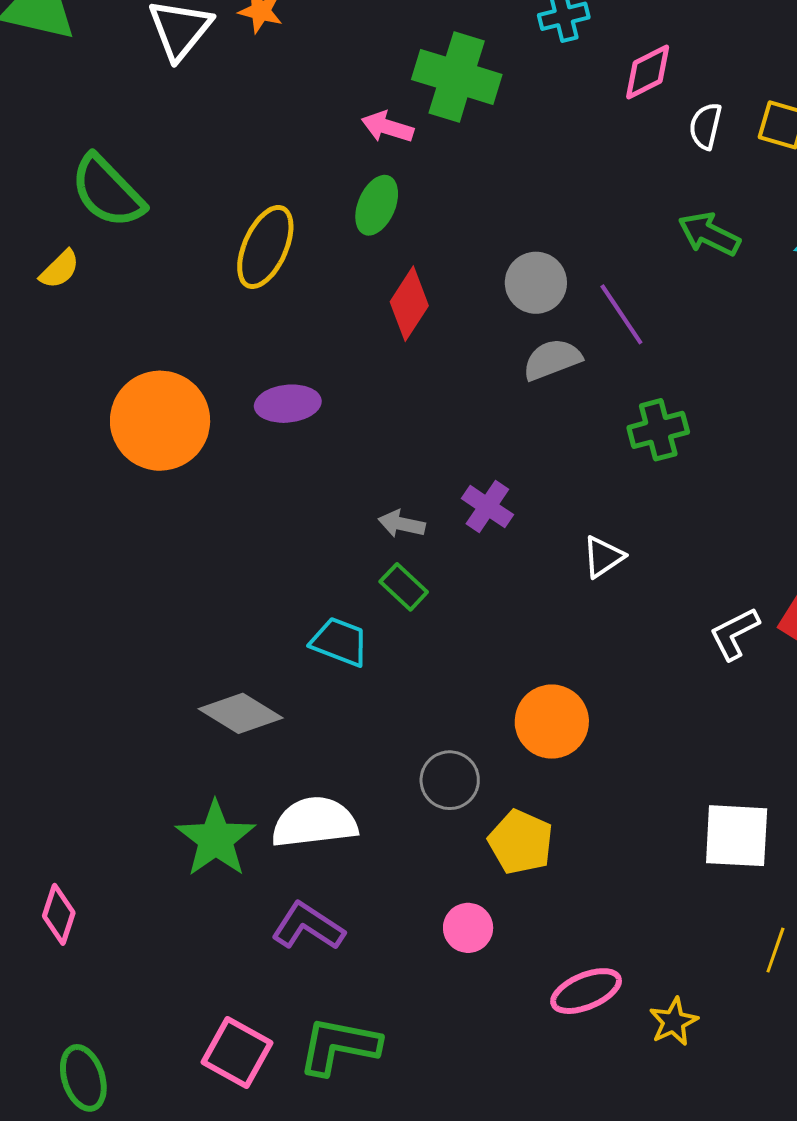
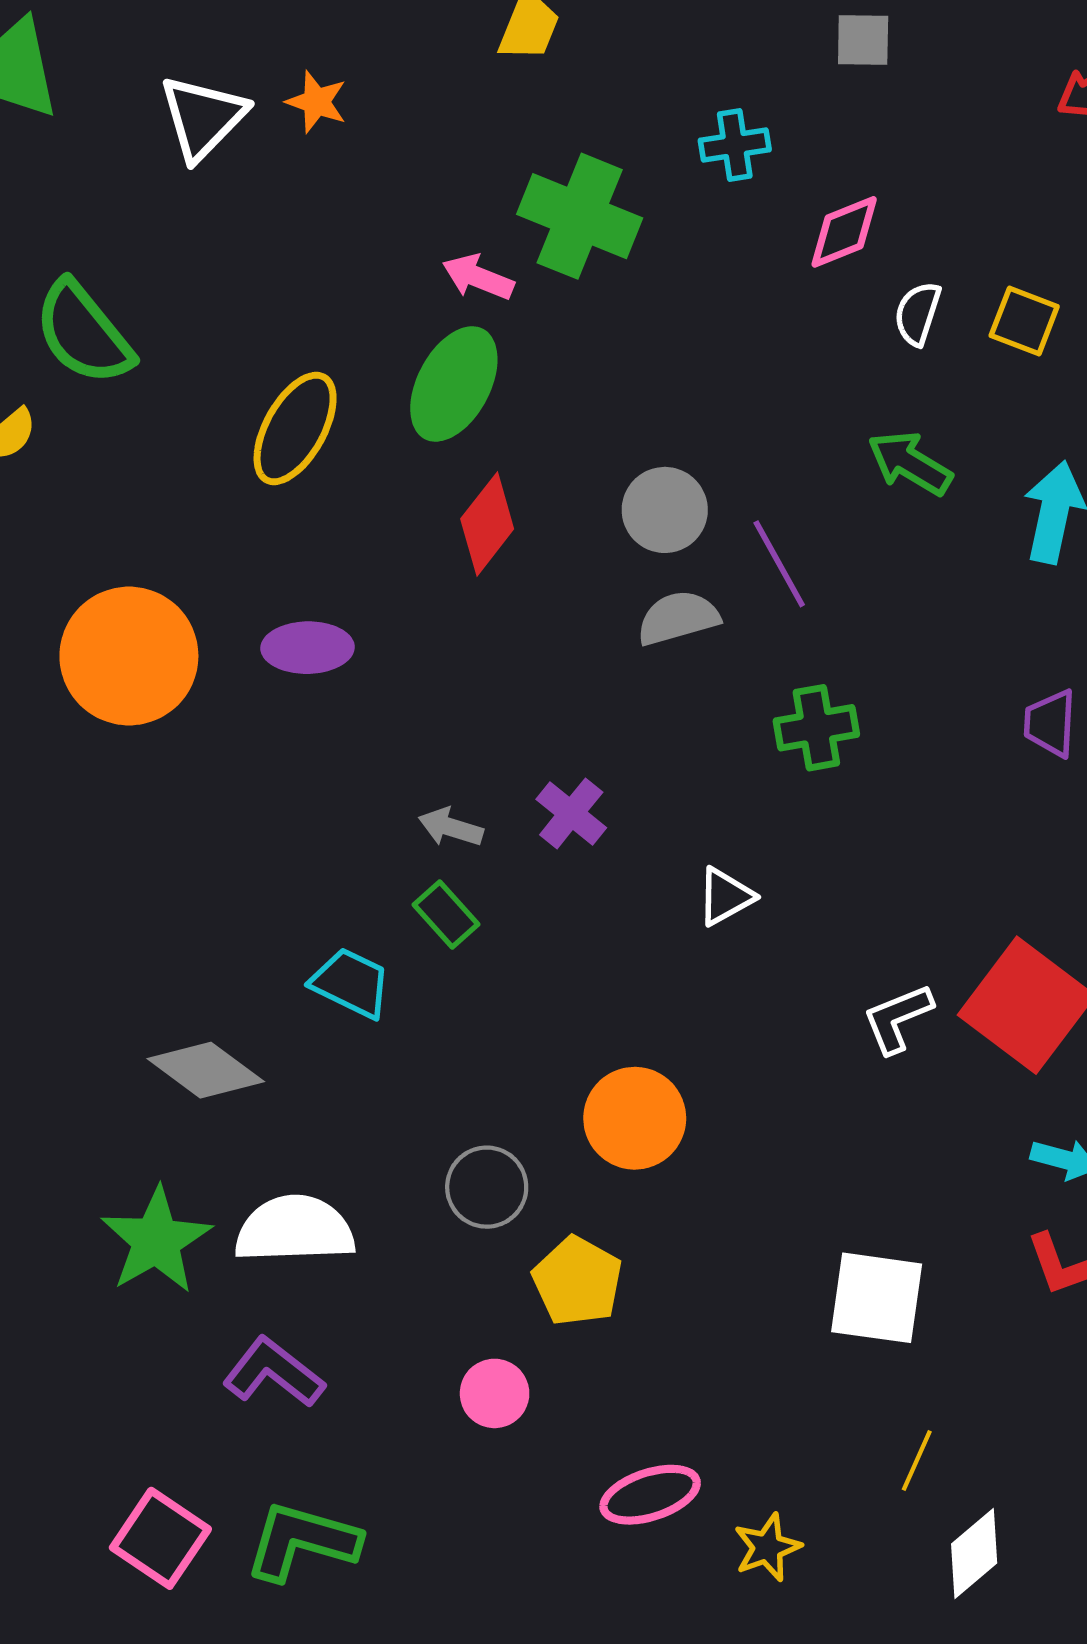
green ellipse: (377, 205) -> (454, 384), size x1.4

